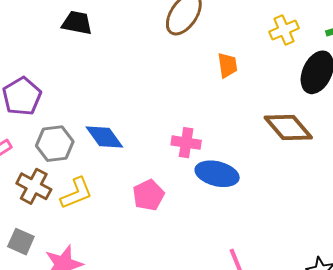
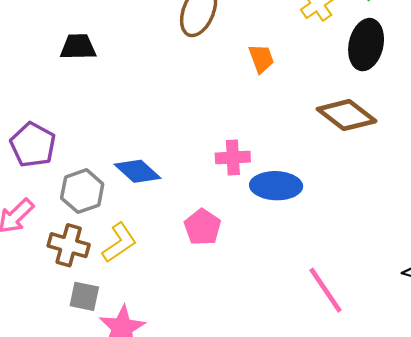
gray square: (21, 242) -> (84, 296), moved

